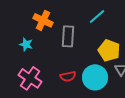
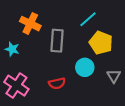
yellow pentagon: (109, 50) -> (101, 43), moved
cyan circle: (95, 77) -> (85, 67), moved, size x0.7

